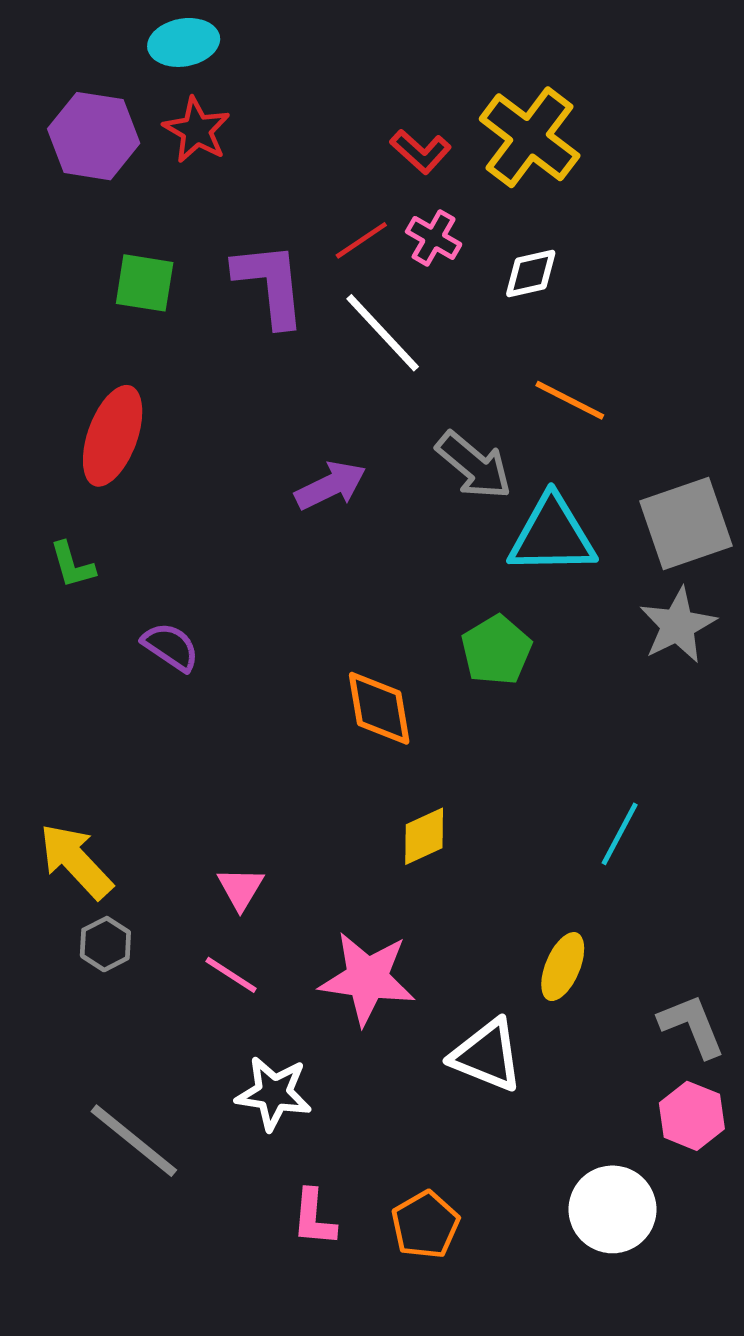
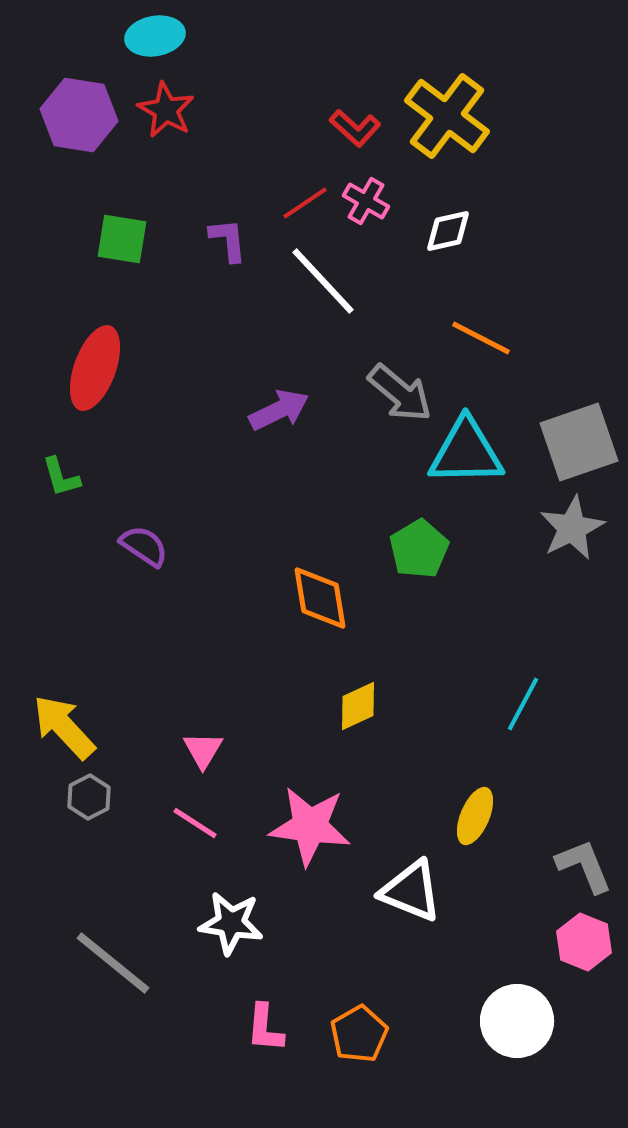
purple L-shape: (270, 284) -> (228, 240), size x0.6

